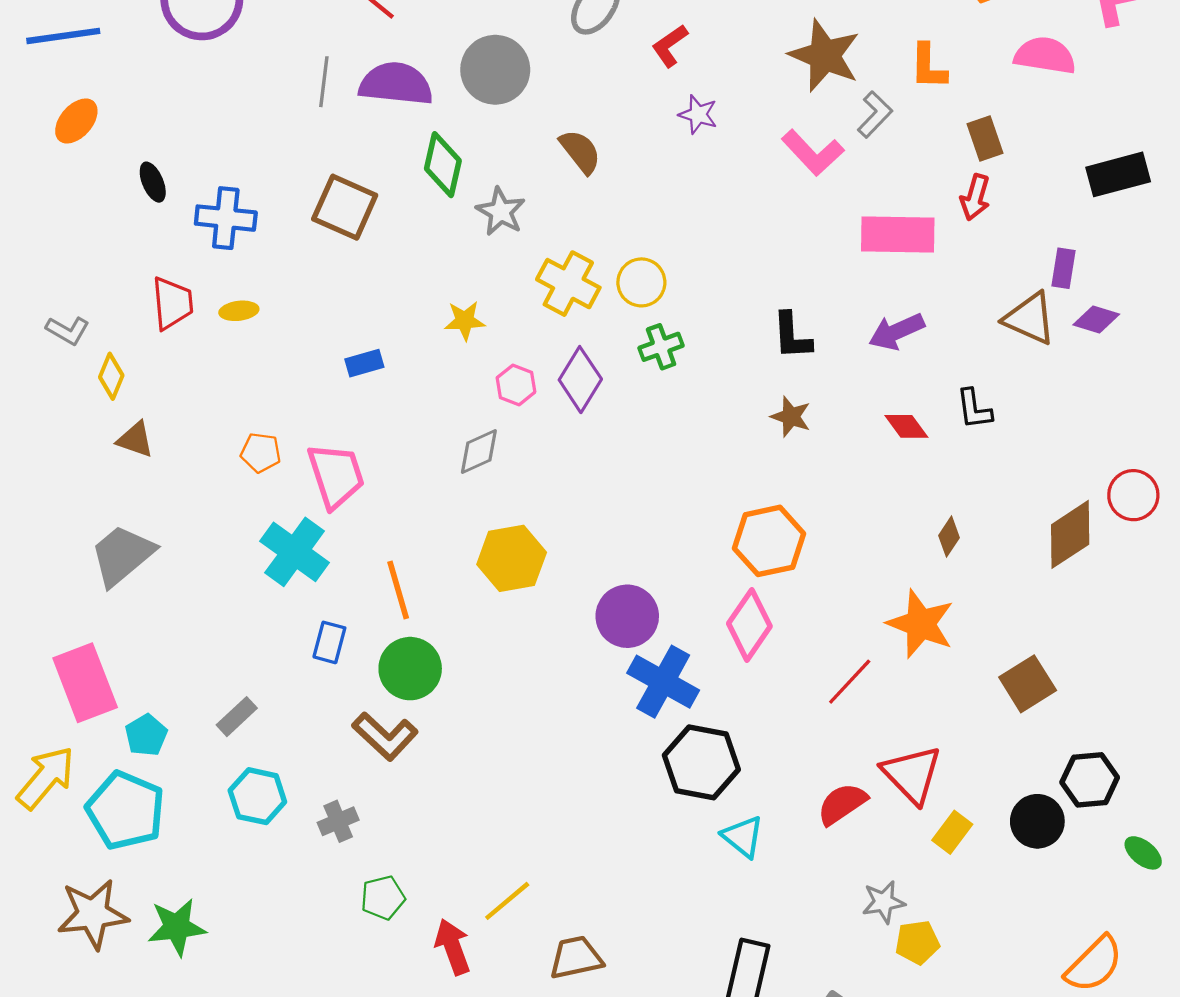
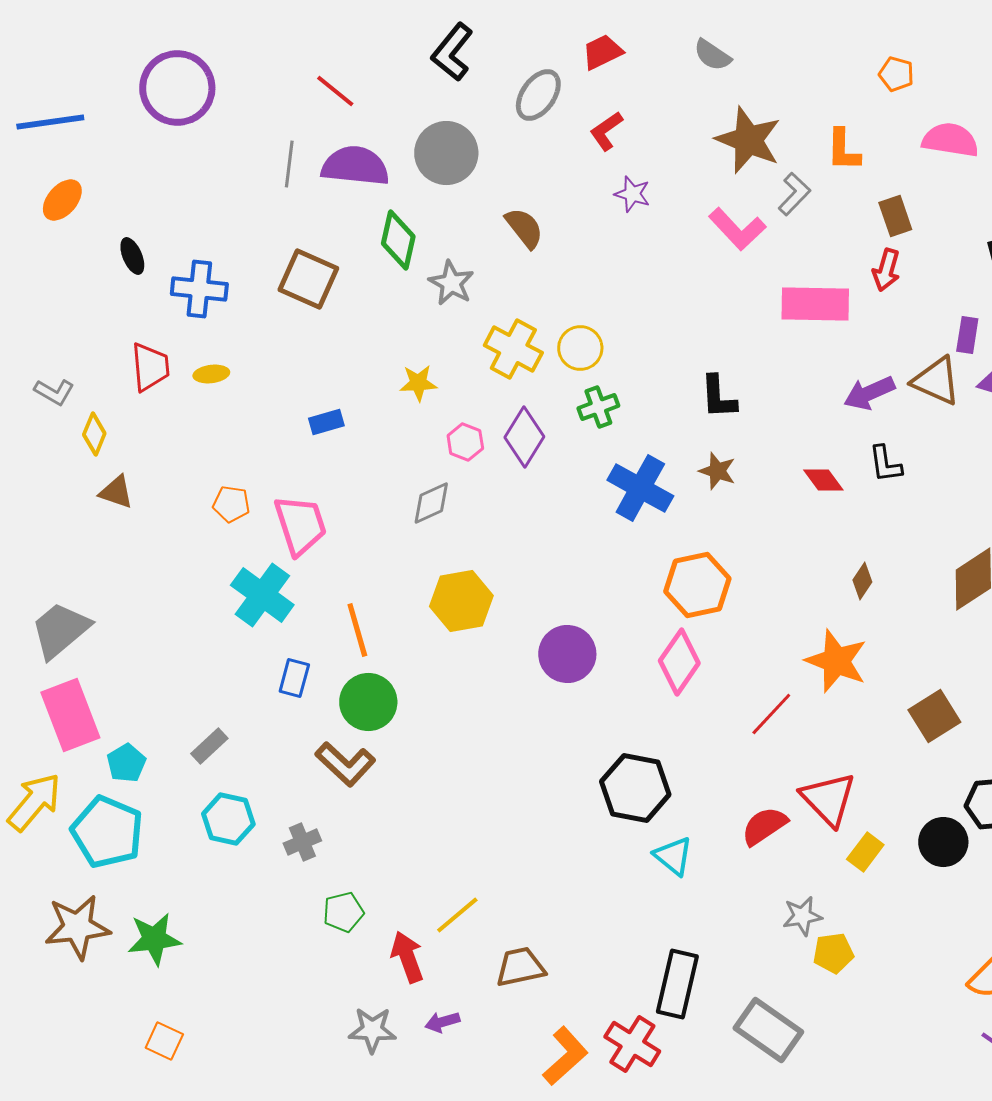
purple arrow: (897, 332) -> (869, 393), moved
gray trapezoid: (122, 555) -> (60, 630), moved
blue cross: (663, 682) -> (640, 488), moved

